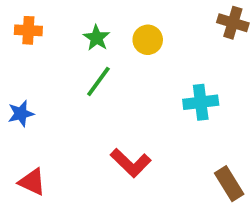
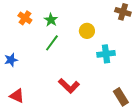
orange cross: (28, 30) -> (25, 18), moved, turned 32
yellow circle: (148, 40) -> (87, 31), moved

